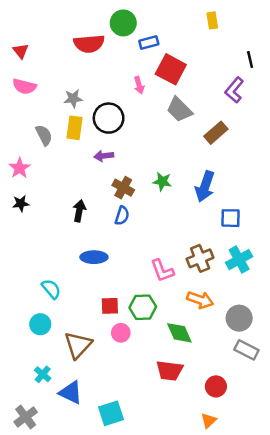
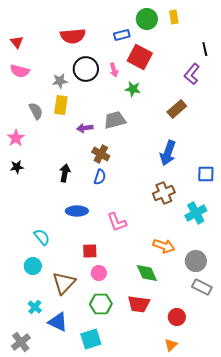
green circle: (123, 23) -> (147, 19), moved
gray trapezoid: (179, 110) -> (115, 120), moved, turned 120
black circle: (109, 118) -> (86, 69), moved
green star: (162, 182) -> (133, 89), moved
blue square: (231, 218) -> (206, 174), moved
brown cross: (200, 258) -> (164, 193), moved
pink L-shape: (162, 271) -> (117, 222), moved
green hexagon: (143, 307) -> (101, 304), moved

